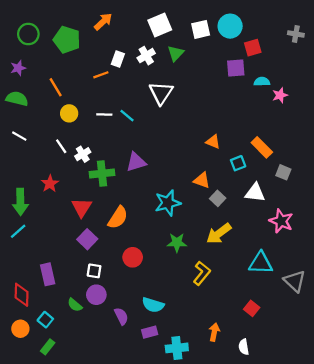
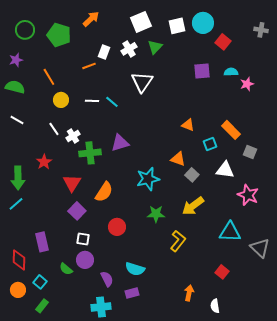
red square: (253, 48) -> (223, 42), turned -35
purple square: (236, 68) -> (202, 71), moved
cyan cross: (177, 348) -> (101, 307), moved

